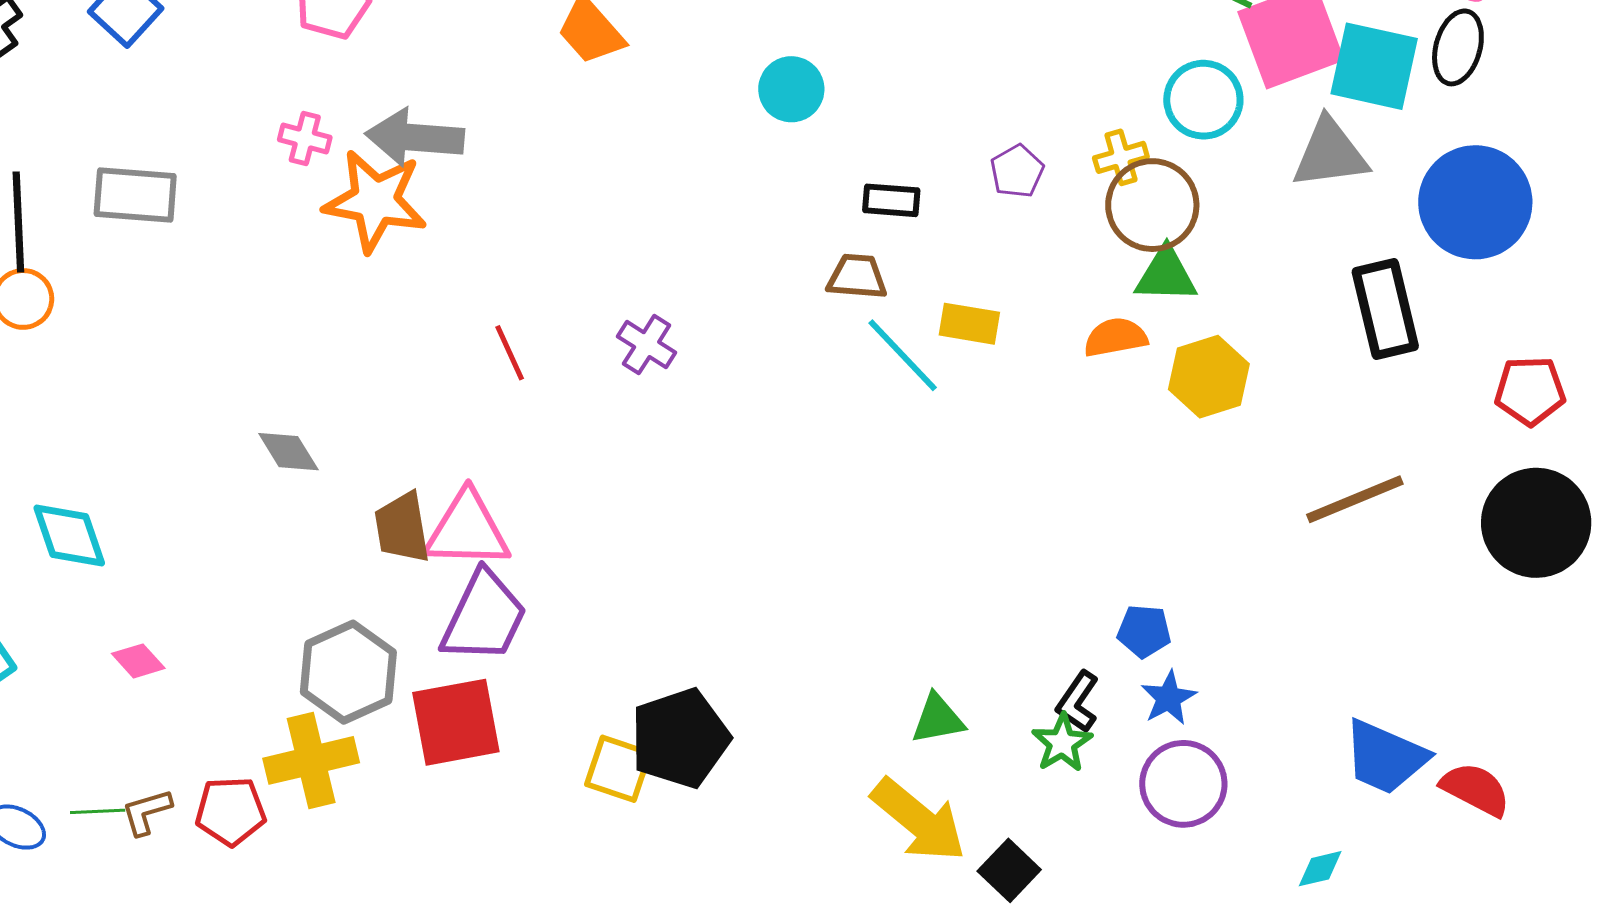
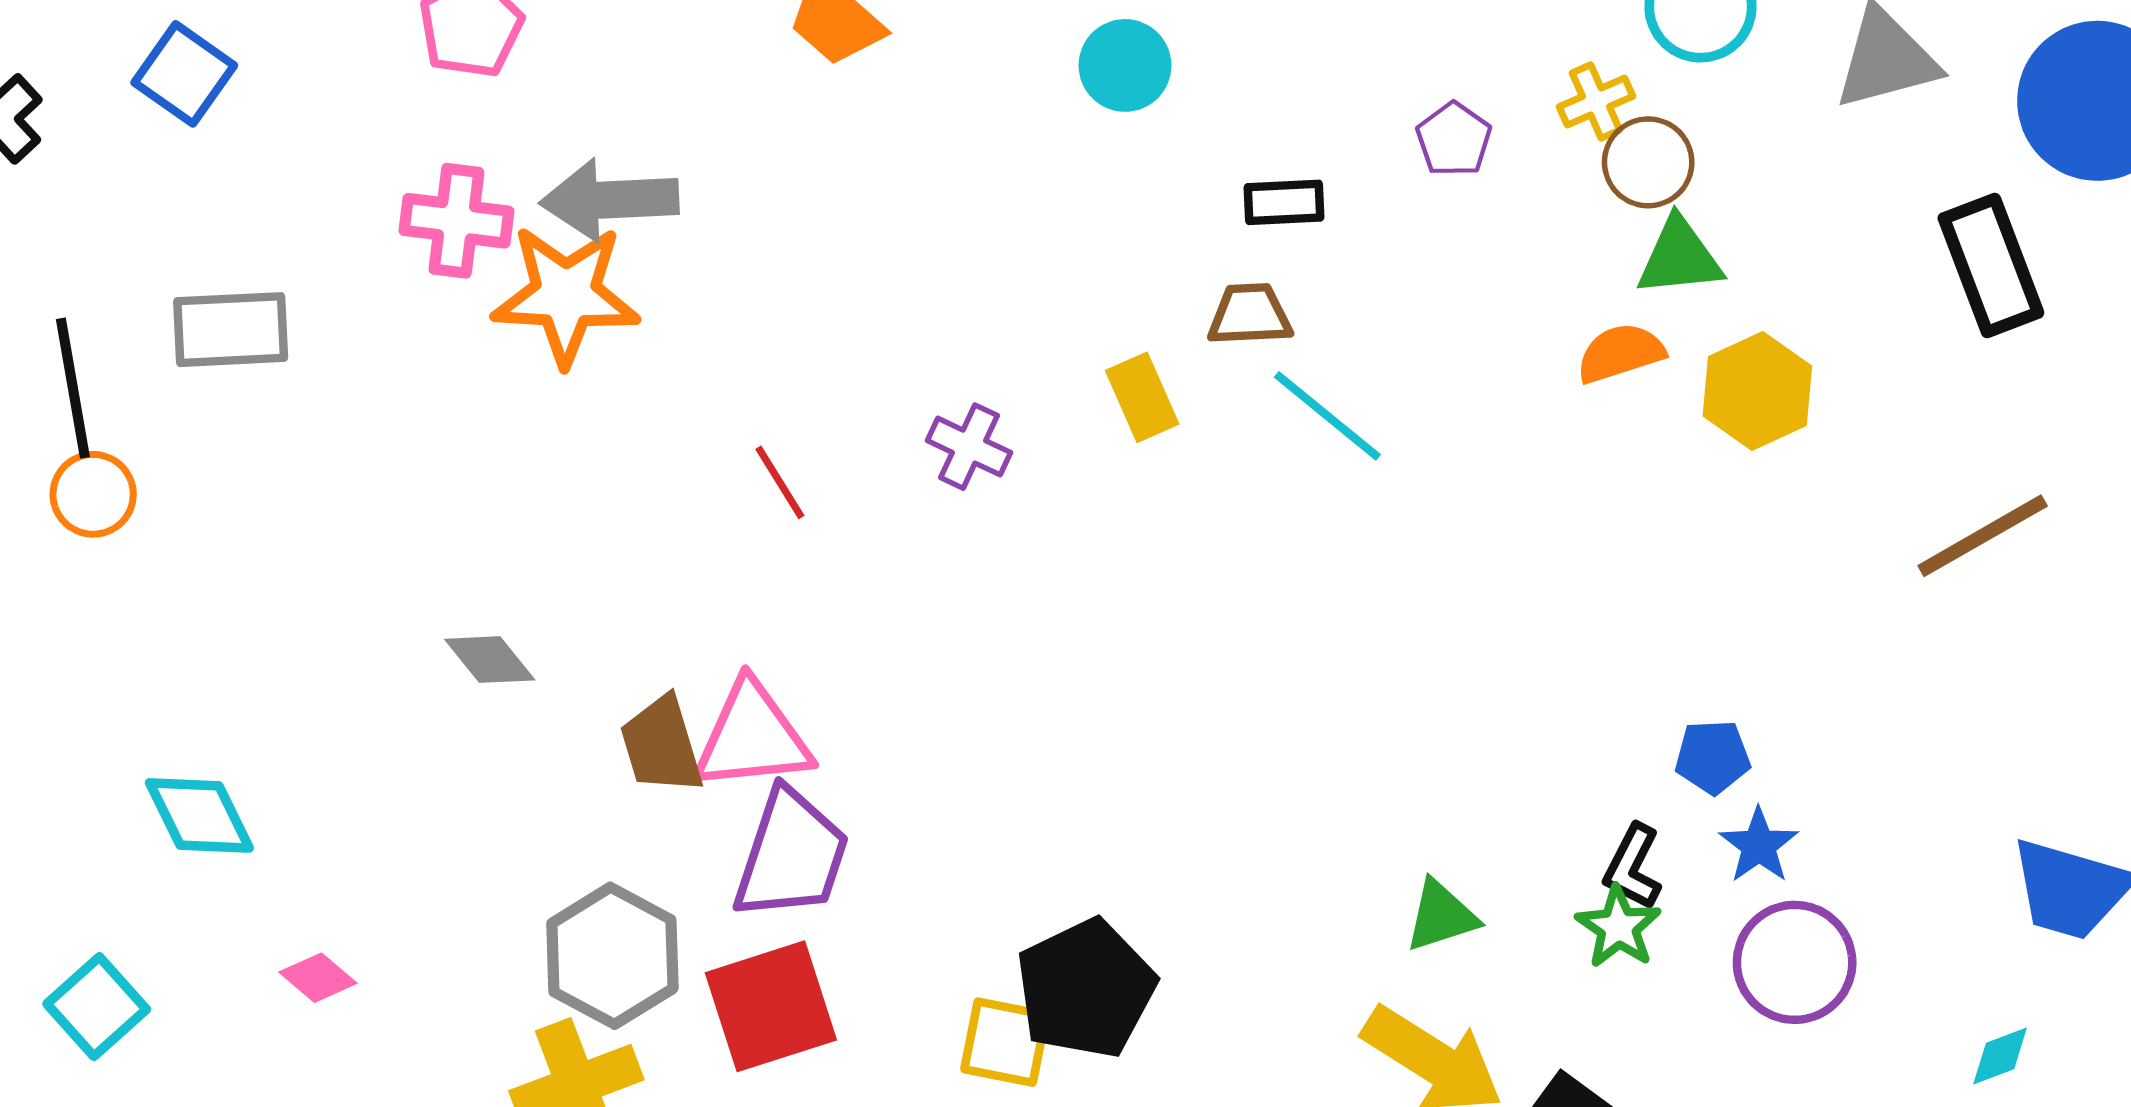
pink cross: (305, 138) -> (456, 221), size x1.5
brown circle: (1152, 205) -> (1648, 162), size x0.7
yellow rectangle: (969, 324) -> (1142, 397), moved, turned 64

